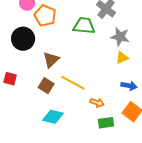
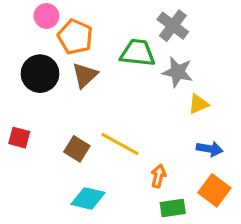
gray star: (120, 37) -> (178, 72), moved
brown triangle: (51, 60) -> (85, 75), moved
orange arrow: (97, 103) -> (158, 176), turned -96

